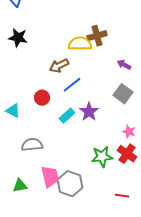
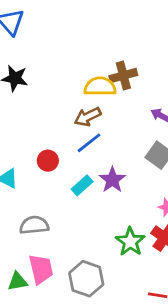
brown arrow: (59, 66) -> (88, 117), moved
green star: (102, 157) -> (130, 242), turned -30
pink trapezoid: (50, 177) -> (41, 269), moved

